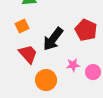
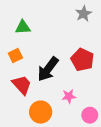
pink circle: (93, 72) -> (90, 115), moved

